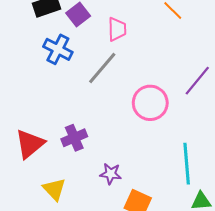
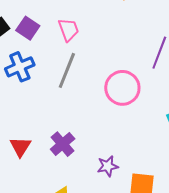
blue cross: (58, 49) -> (20, 67), turned -32
red triangle: (30, 144) -> (20, 147), moved, size x0.7

